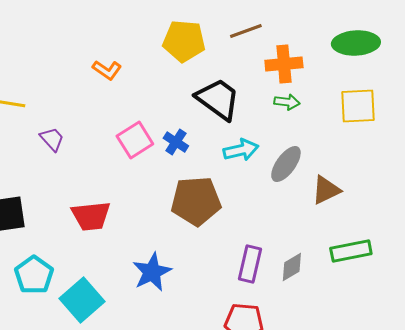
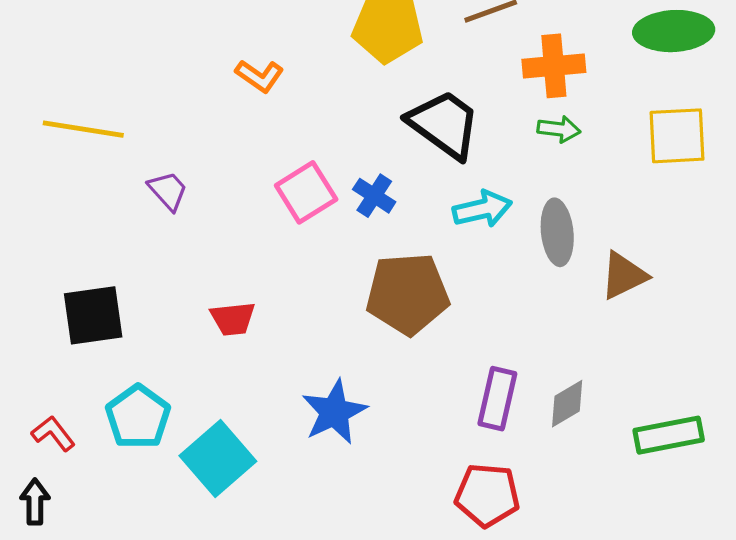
gray ellipse: (286, 164) -> (557, 232), turned -42
red trapezoid: (91, 216) -> (233, 319), size x0.7
green rectangle: (351, 251) -> (669, 435), moved

